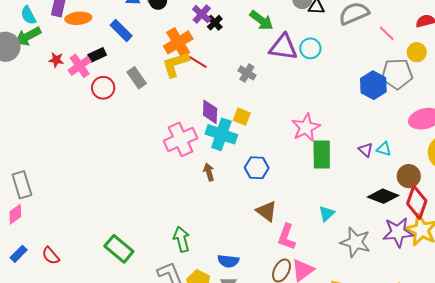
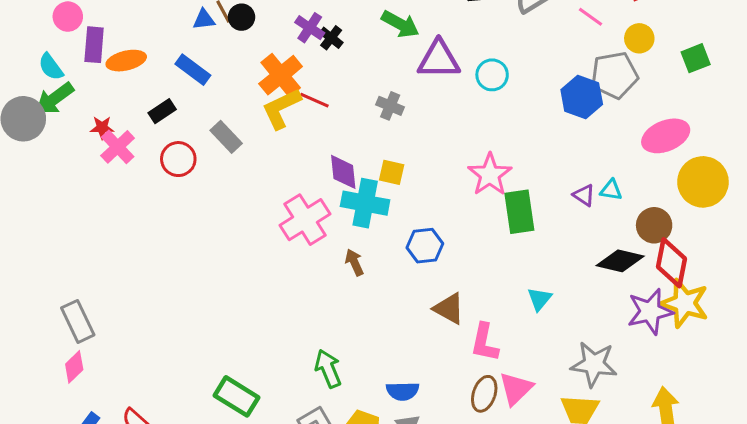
cyan circle: (310, 48) -> (492, 75), moved
pink cross: (80, 66) -> (118, 147), moved
gray star: (355, 242) -> (594, 364), moved

